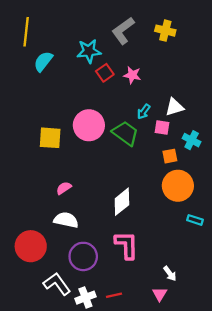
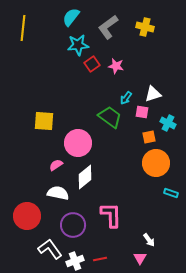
cyan semicircle: (43, 61) -> (71, 17), moved
pink circle: (89, 125) -> (78, 143), moved
white diamond: (122, 202) -> (85, 177), moved

